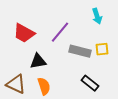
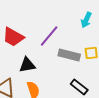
cyan arrow: (97, 16) -> (86, 20), turned 42

